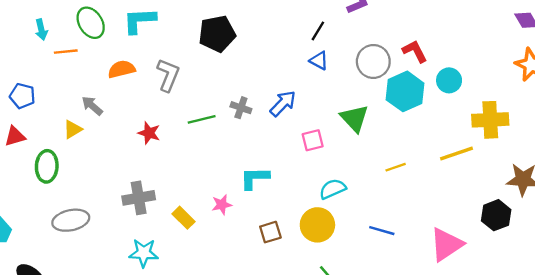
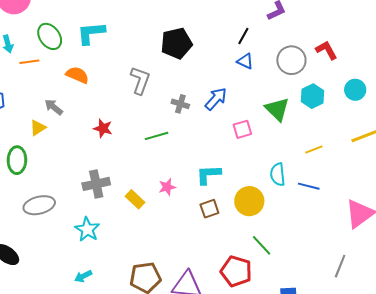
black pentagon: (217, 34) -> (176, 43), moved
orange semicircle: (122, 69) -> (77, 75), turned 40
gray L-shape: (168, 75) -> (140, 80), moved
cyan circle: (449, 80) -> (355, 90), moved
cyan hexagon: (405, 91) -> (312, 96), moved, size x0.7
green line: (202, 119) -> (157, 136), moved
cyan L-shape: (255, 178) -> (208, 175), moved
cyan semicircle: (333, 189) -> (278, 174), moved, turned -70
blue line: (382, 231) -> (309, 186), moved
cyan star: (144, 253) -> (87, 229), moved, turned 30

